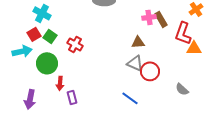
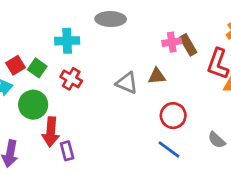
cyan cross: (42, 13) -> (67, 41), moved, turned -30
gray triangle: (135, 63) -> (127, 83), moved
red arrow: (60, 83) -> (51, 132), size x1.5
blue line: (130, 98) -> (169, 150), moved

